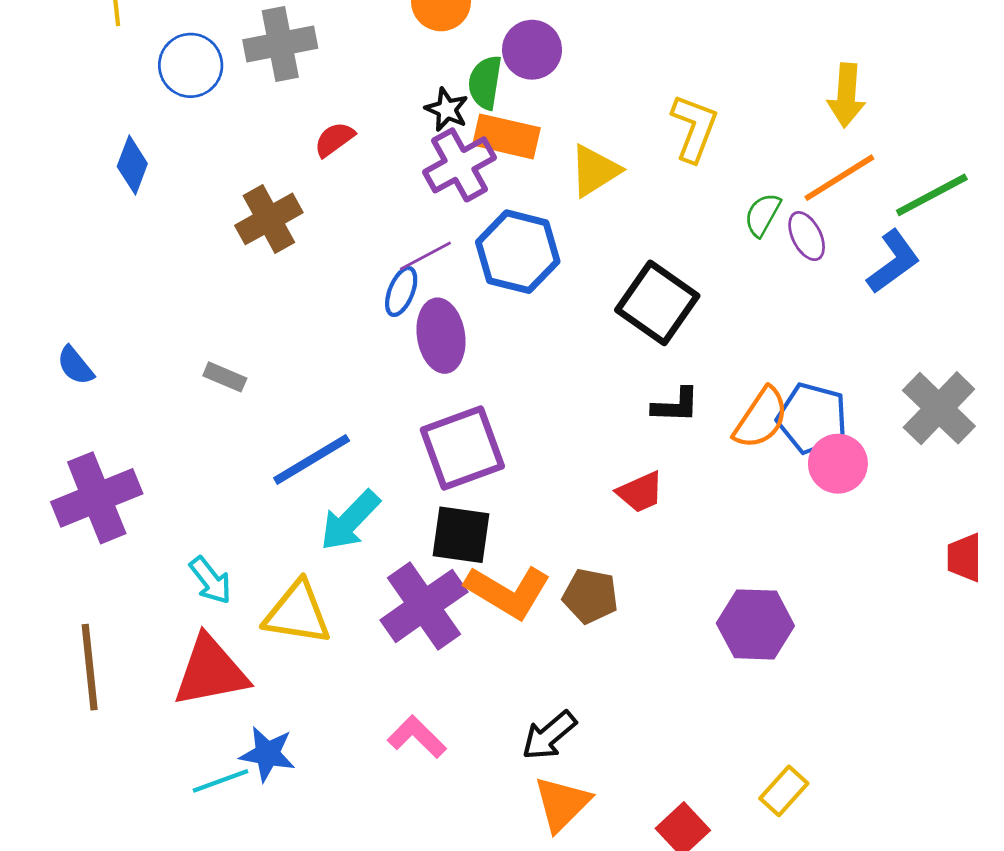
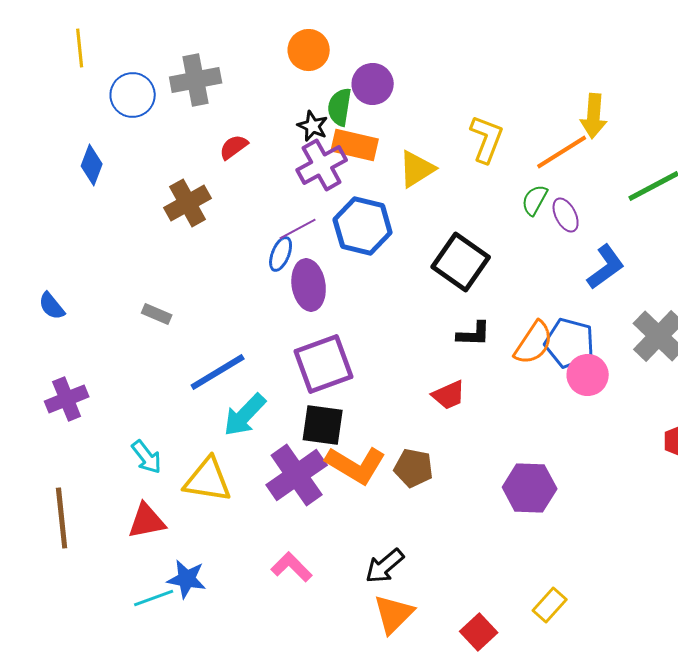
orange line: (839, 178) -> (562, 152), moved
blue L-shape: (893, 262) -> (606, 267), moved
purple cross: (97, 498) -> (67, 399), size x0.7
red triangle: (211, 671) -> (147, 521), size x0.7

